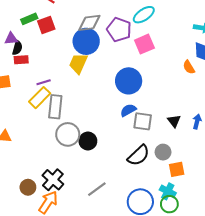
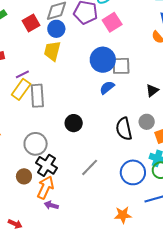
red square: (46, 25) -> (31, 23), moved
blue circle: (86, 41) -> (56, 29), size x0.7
gray square: (143, 121) -> (121, 66), moved
black triangle: (174, 121) -> (152, 90), turned 40
gray circle: (68, 134) -> (36, 144), moved
black semicircle: (139, 155) -> (124, 129), turned 130

